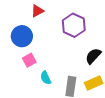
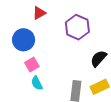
cyan semicircle: (46, 78) -> (37, 83), moved

